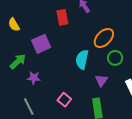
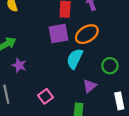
orange ellipse: (104, 38) -> (87, 34), moved
purple square: (41, 44) -> (58, 33), moved

